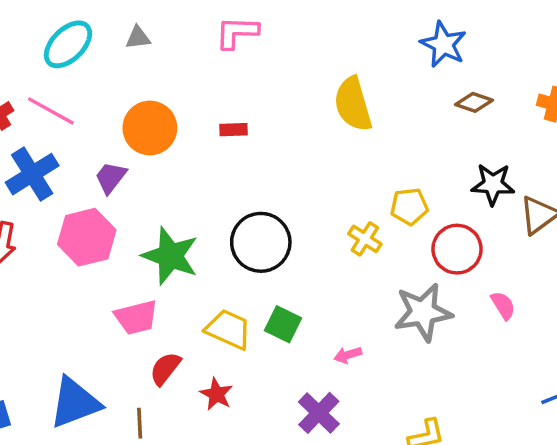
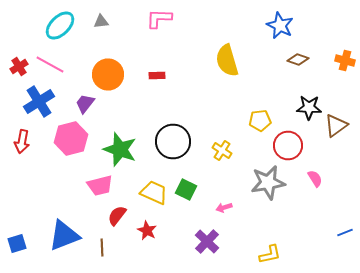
yellow cross: (365, 239) -> (222, 150), moved

